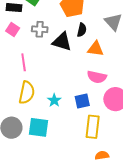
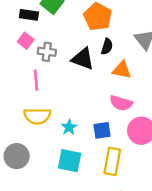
gray cross: (40, 29) -> (47, 52), moved
yellow semicircle: (27, 93) -> (37, 116), turned 75
cyan square: (39, 127) -> (70, 161), moved

